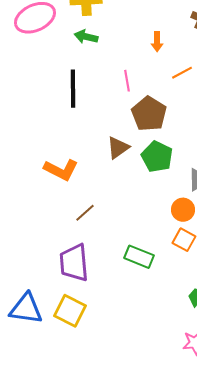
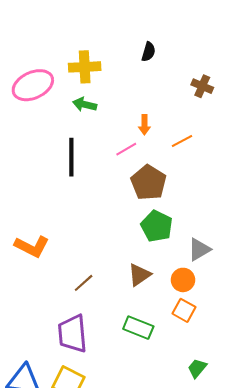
orange arrow: (157, 42) -> (144, 125), moved
pink line: (127, 81) -> (126, 149), turned 70
brown triangle: (118, 148) -> (139, 275), moved
orange L-shape: (61, 170) -> (32, 246), moved

